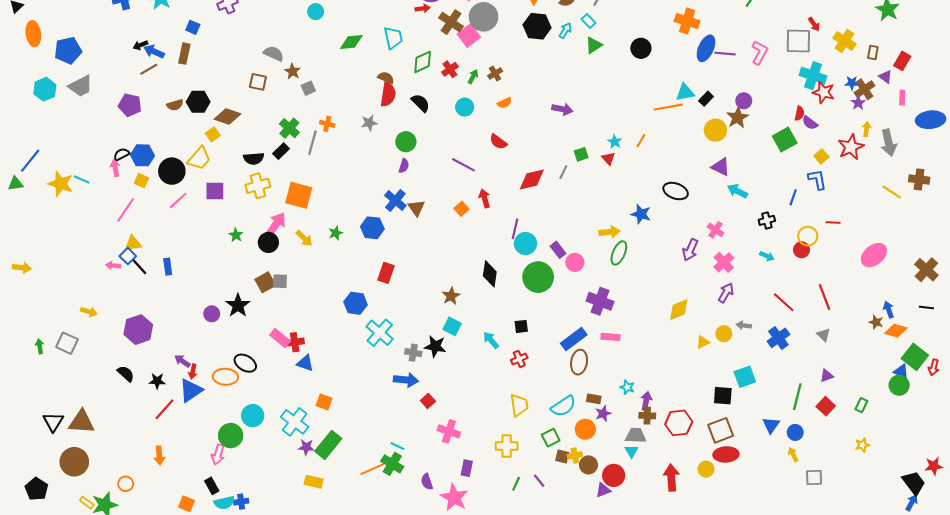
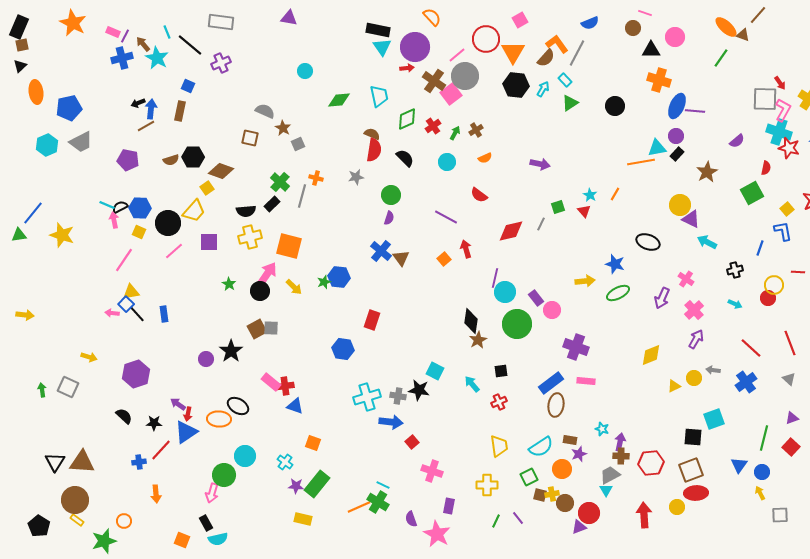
blue arrow: (154, 51) -> (151, 109), turned 72
pink L-shape: (760, 53) -> (783, 110), moved
purple circle: (744, 101) -> (676, 136), moved
purple semicircle: (810, 123) -> (737, 141), moved, turned -77
yellow circle: (715, 130) -> (680, 205), moved
cyan line: (82, 179) -> (107, 205), moved
blue hexagon: (372, 228) -> (339, 277), moved
green ellipse: (619, 253) -> (618, 293), moved, turned 40
brown star: (451, 296) -> (478, 340), moved
cyan cross: (380, 333) -> (367, 397), moved, turned 32
cyan cross: (295, 422) -> (285, 462), size x0.6
gray trapezoid: (636, 436) -> (610, 475), turned -30
blue cross: (241, 502) -> (139, 462), moved
yellow rectangle: (87, 503) -> (77, 520), moved

